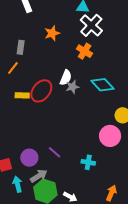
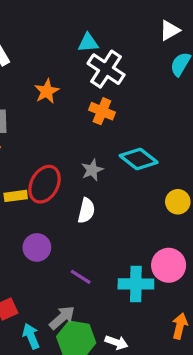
white semicircle: (66, 78) -> (86, 211), moved
pink circle: (110, 136) -> (169, 265), moved
purple circle: (29, 158) -> (37, 247), moved
cyan cross: (88, 162) -> (136, 284), size x1.5

